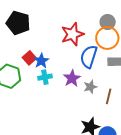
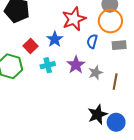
blue semicircle: (89, 57) -> (92, 41), size x0.6
blue star: (41, 61) -> (55, 39), moved

